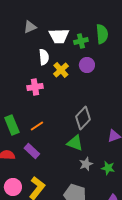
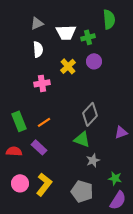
green semicircle: (102, 34) -> (109, 19), moved
white semicircle: (44, 57) -> (38, 49), moved
green star: (108, 168) -> (115, 178), moved

